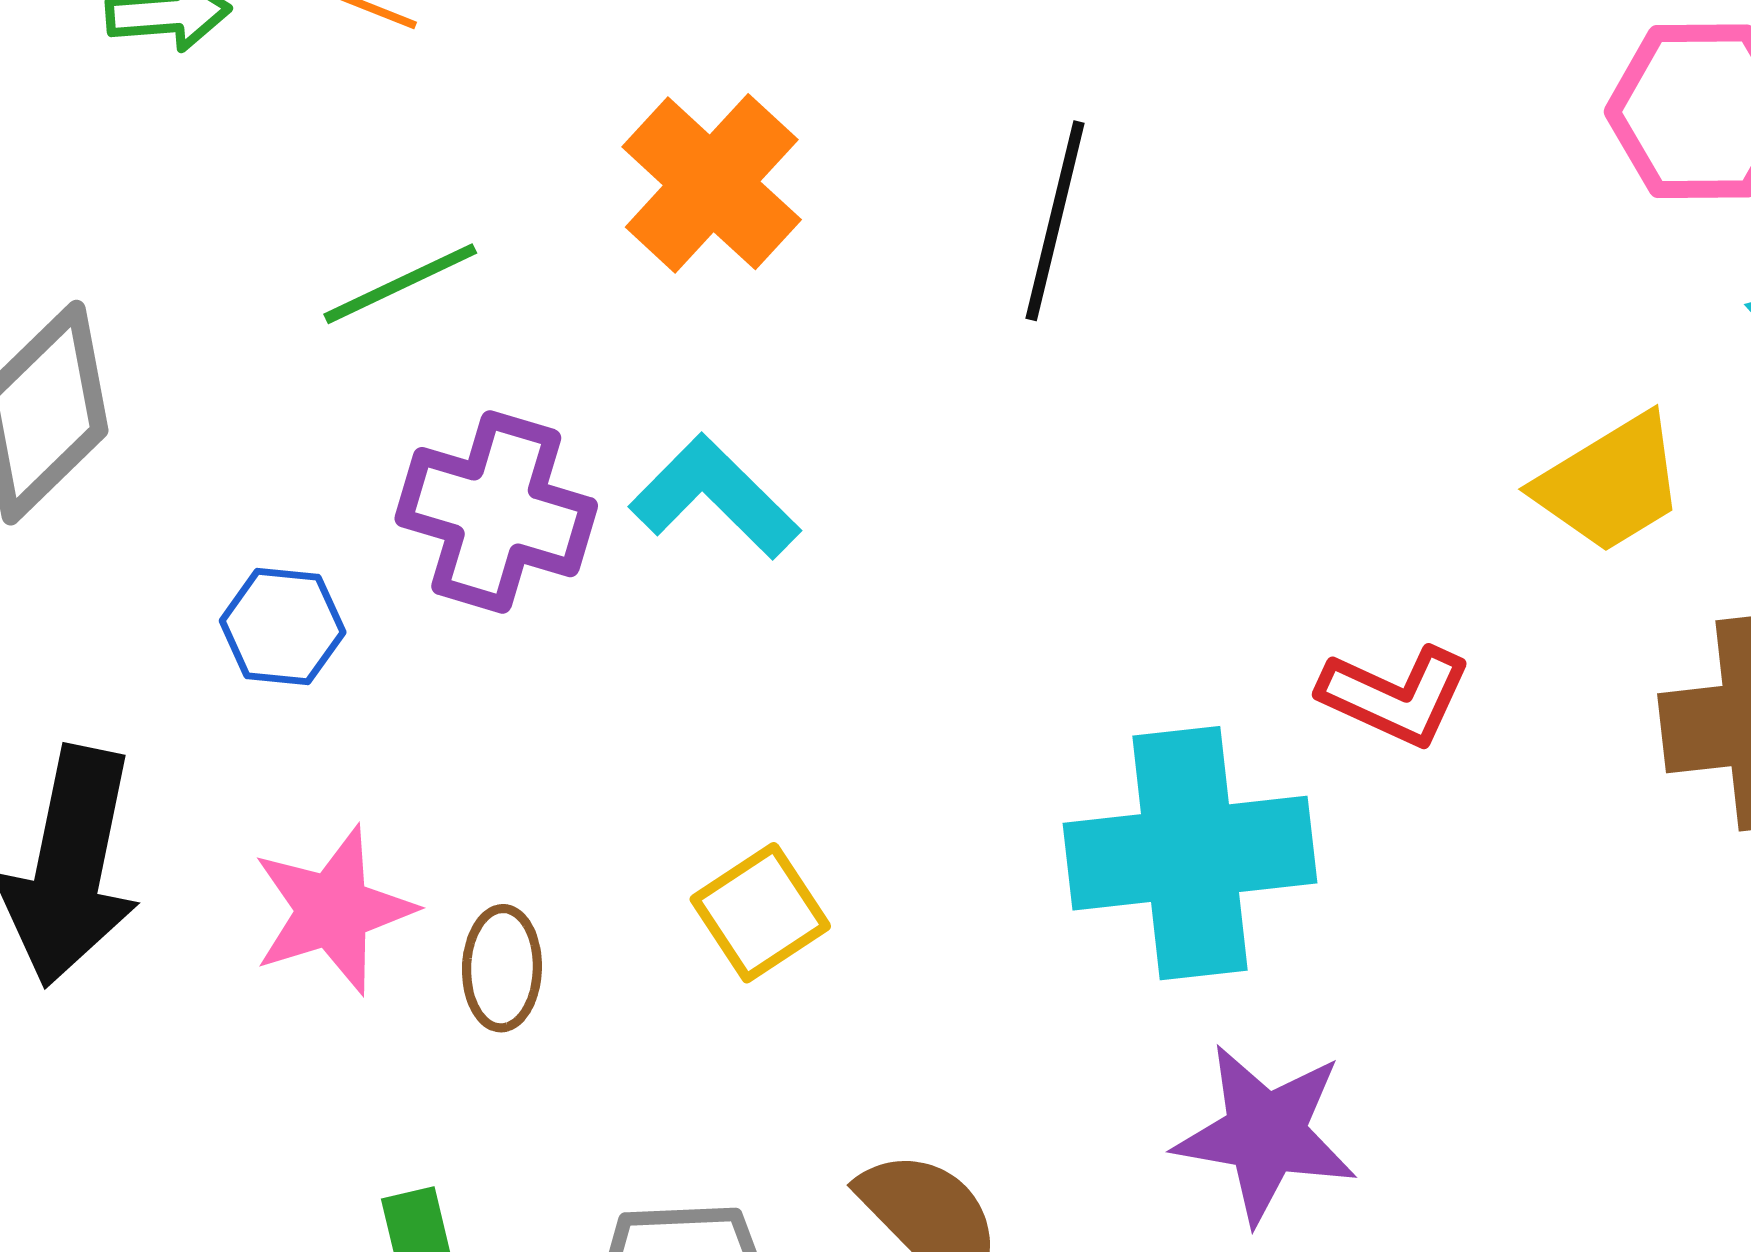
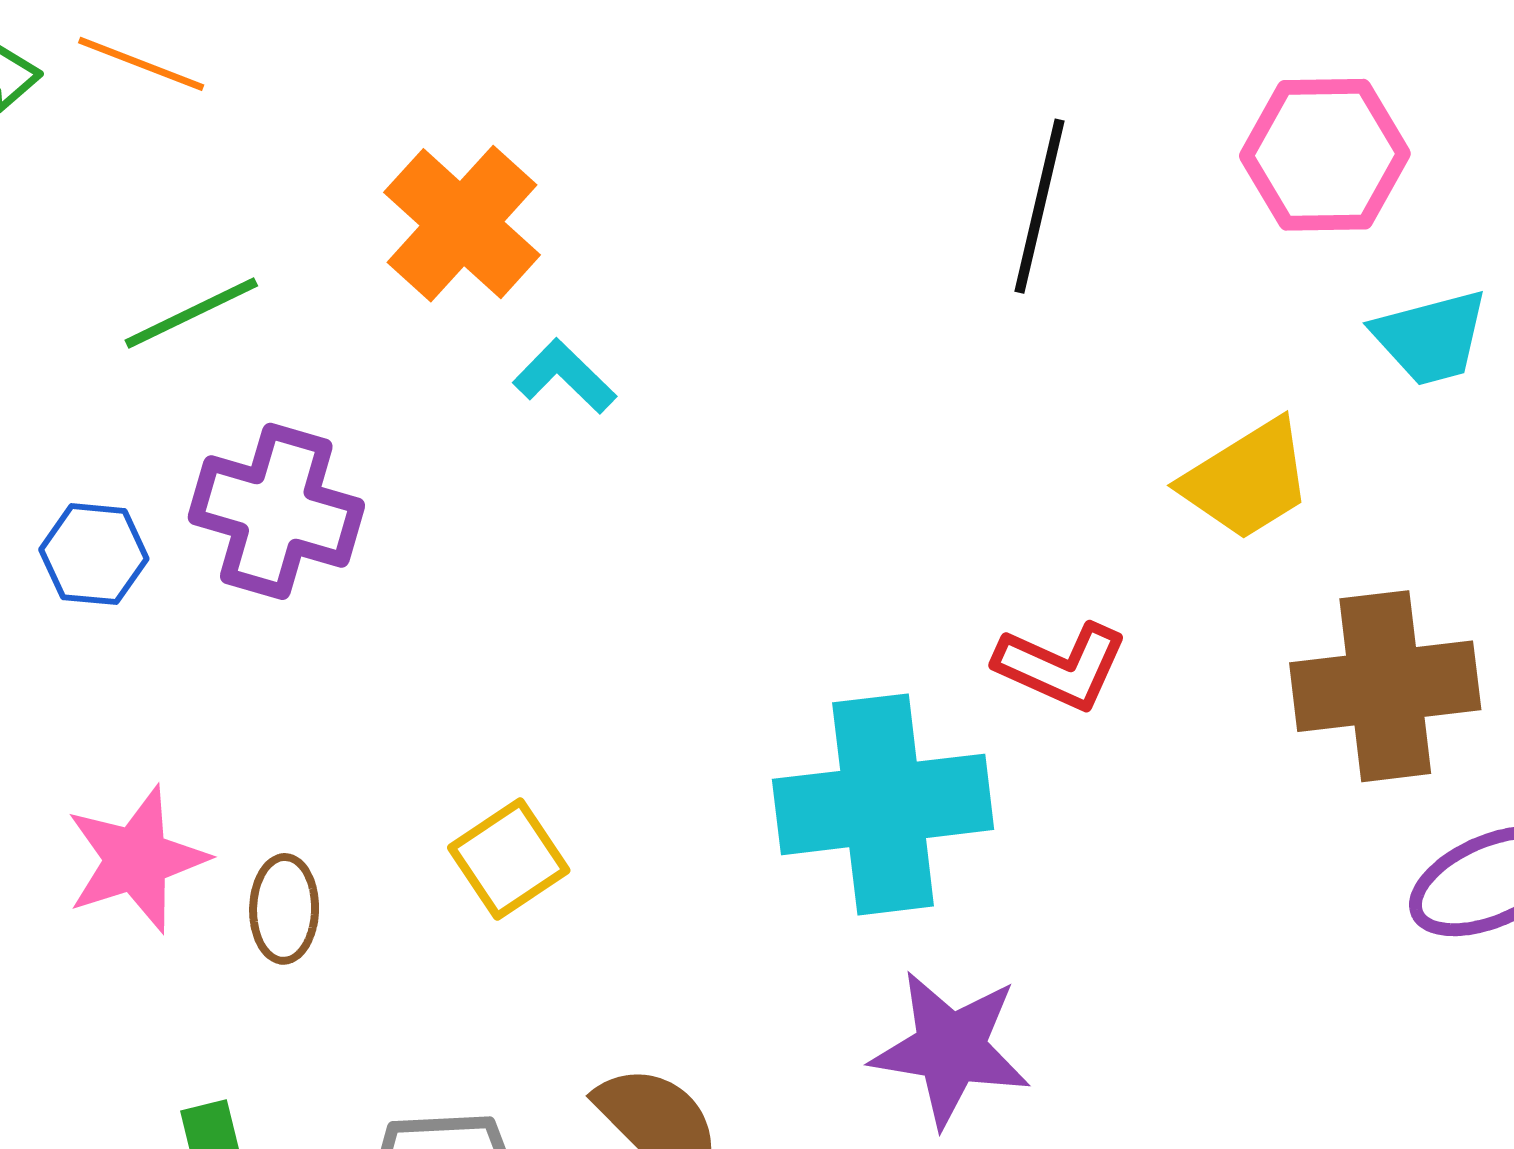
black line: (1055, 221) -> (1039, 206), moved
cyan L-shape: (715, 497) -> (565, 376), moved, size x0.7
blue hexagon: (283, 627) -> (94, 554), moved

